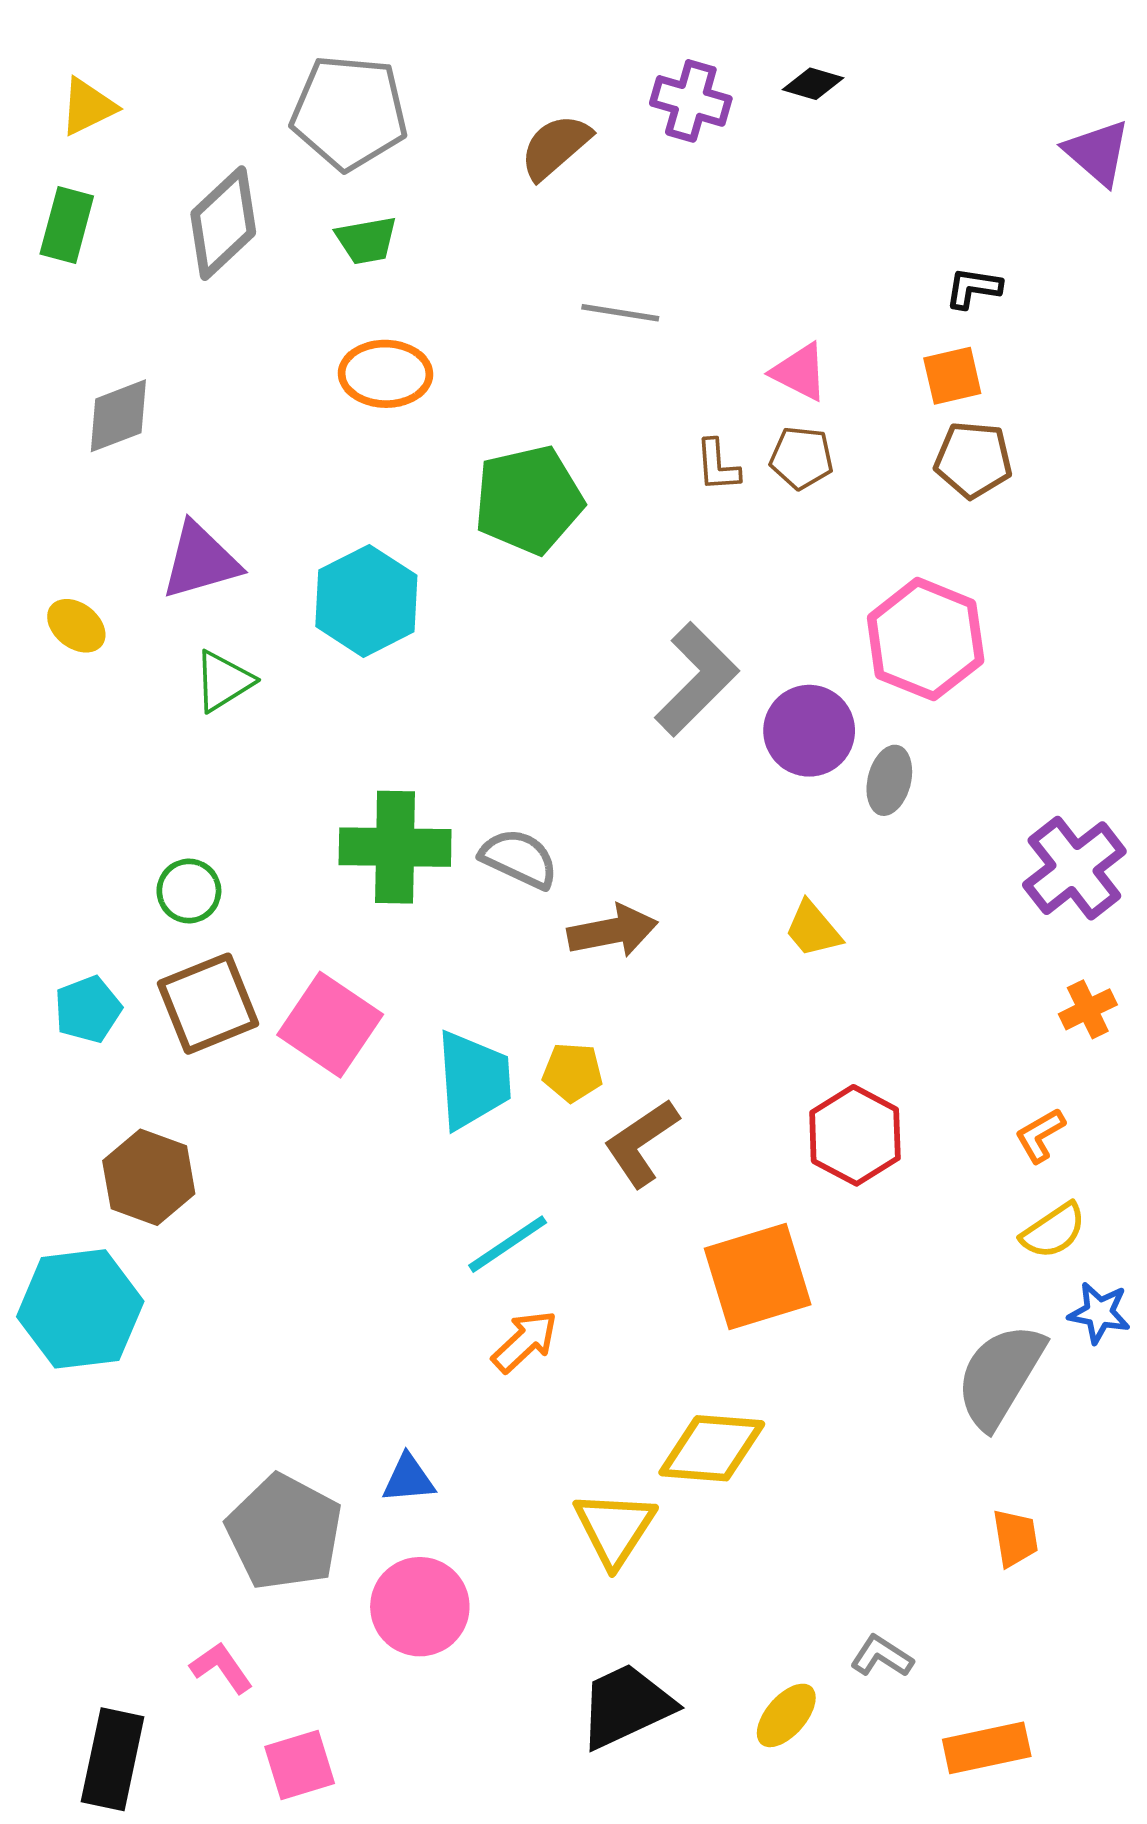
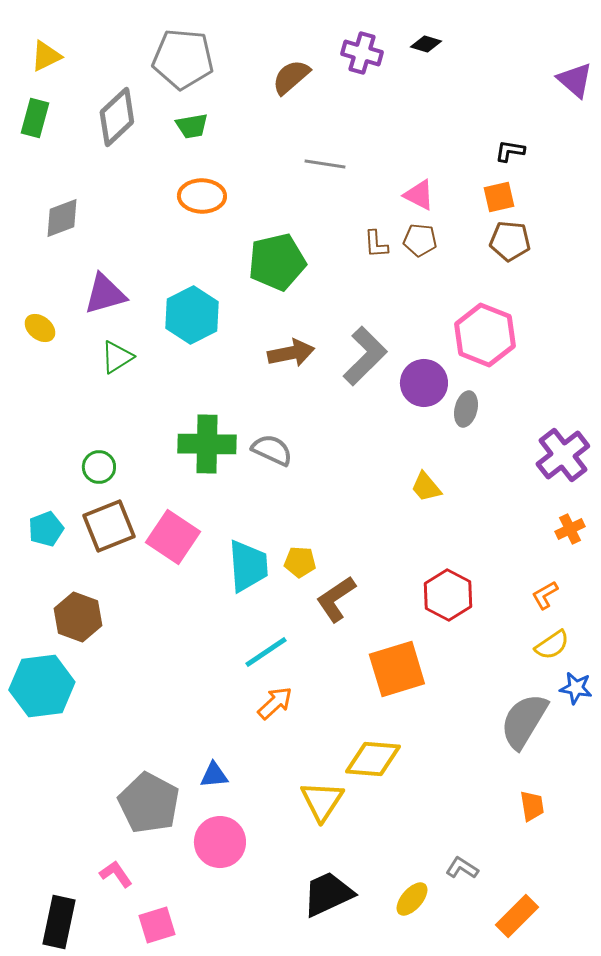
brown arrow: (613, 931) -> (291, 353), moved
orange rectangle: (987, 1748) -> (517, 916), turned -33

